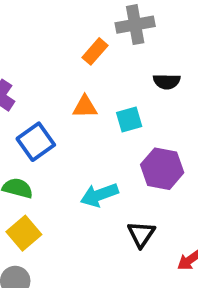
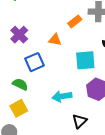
orange triangle: (85, 107) -> (55, 40), moved
cyan square: (129, 119) -> (85, 60), size x1.5

